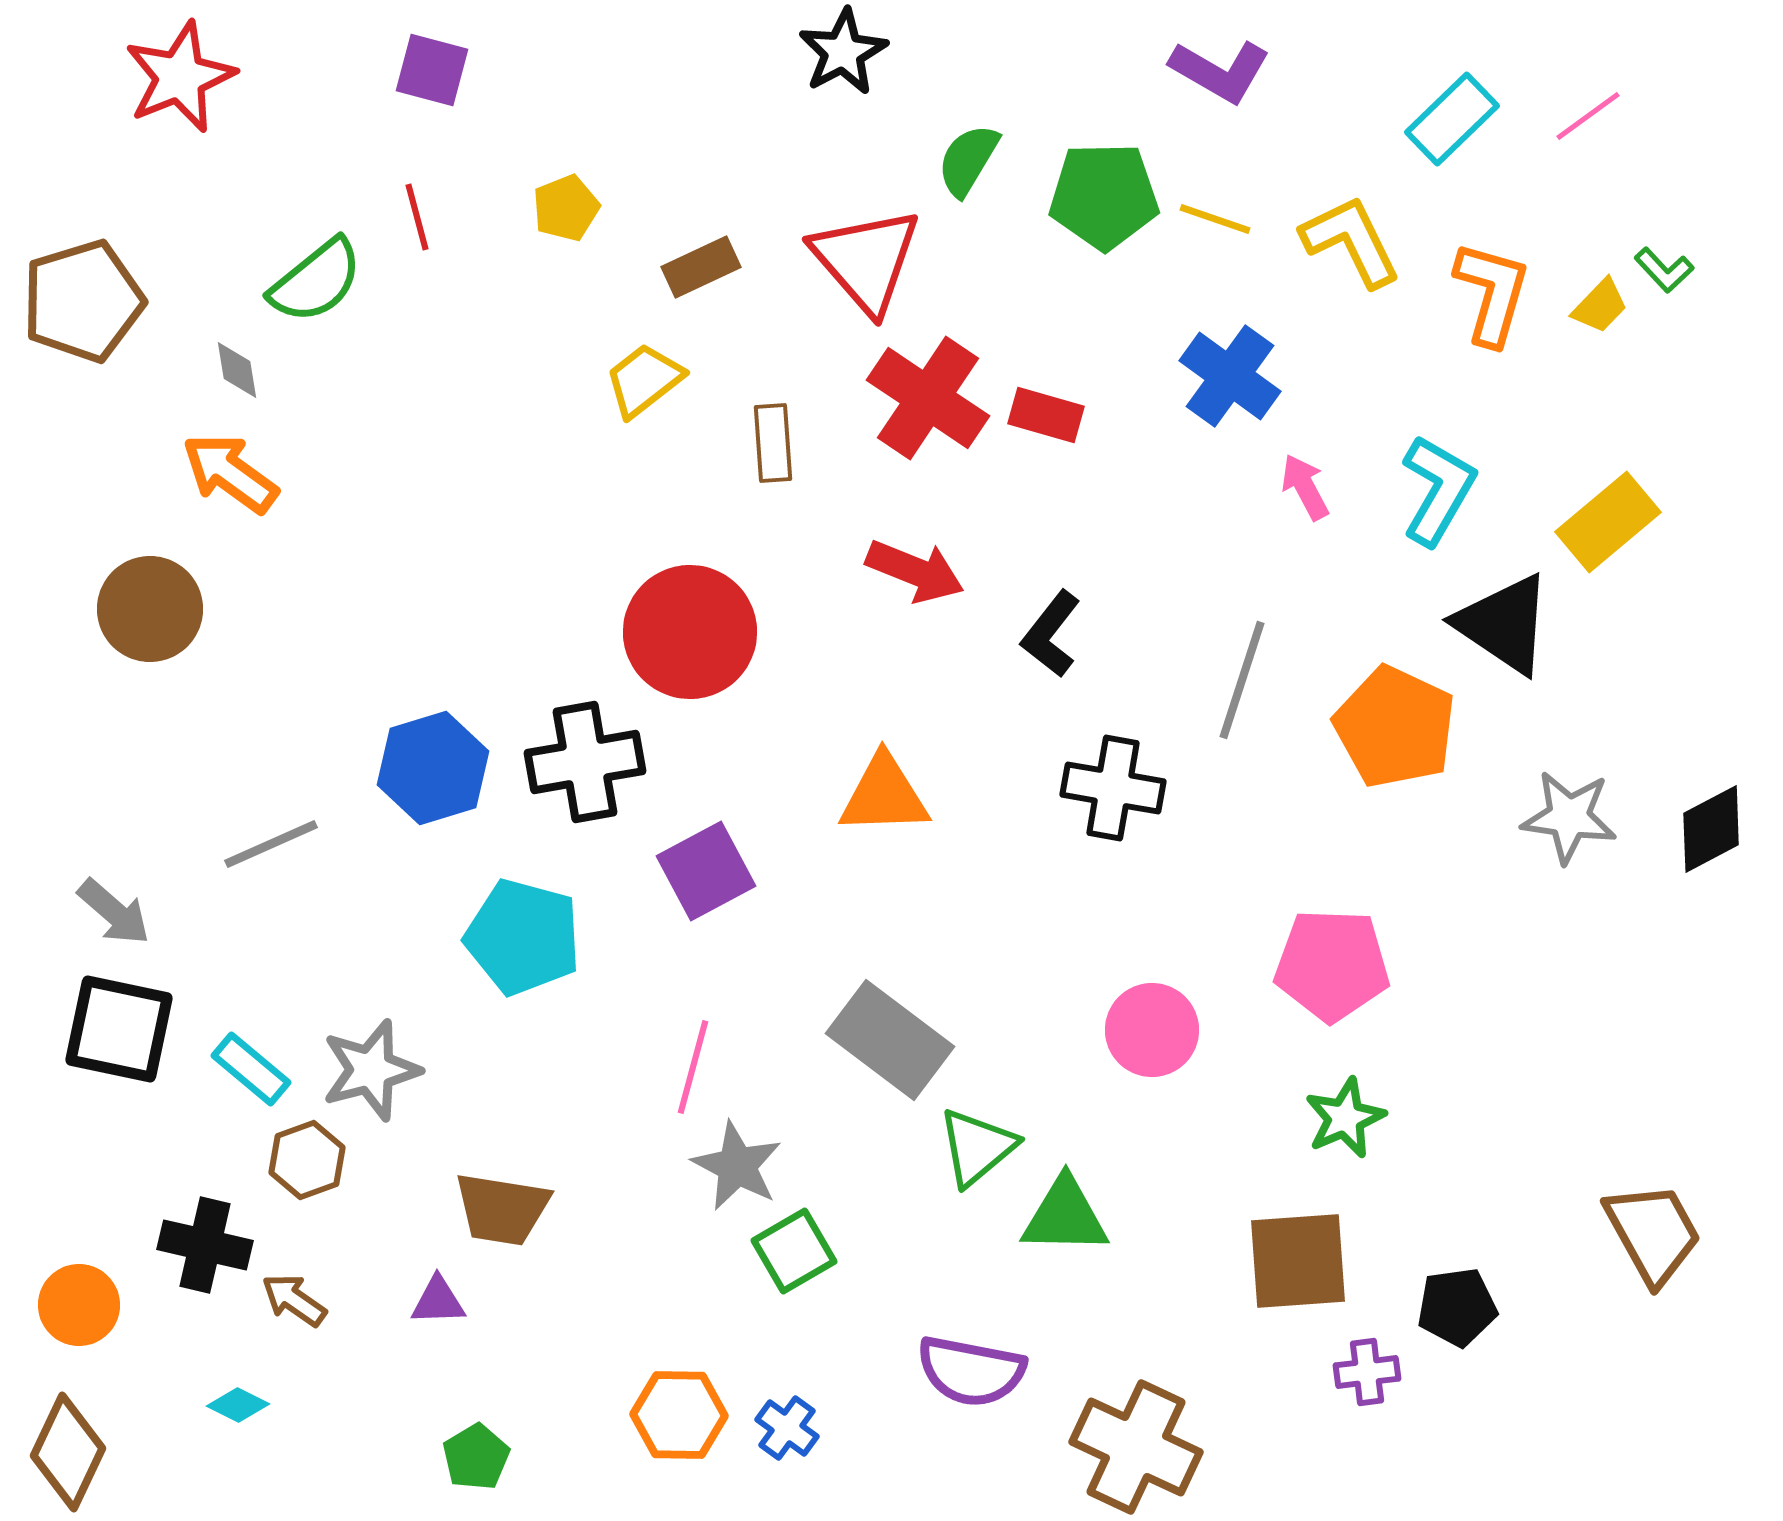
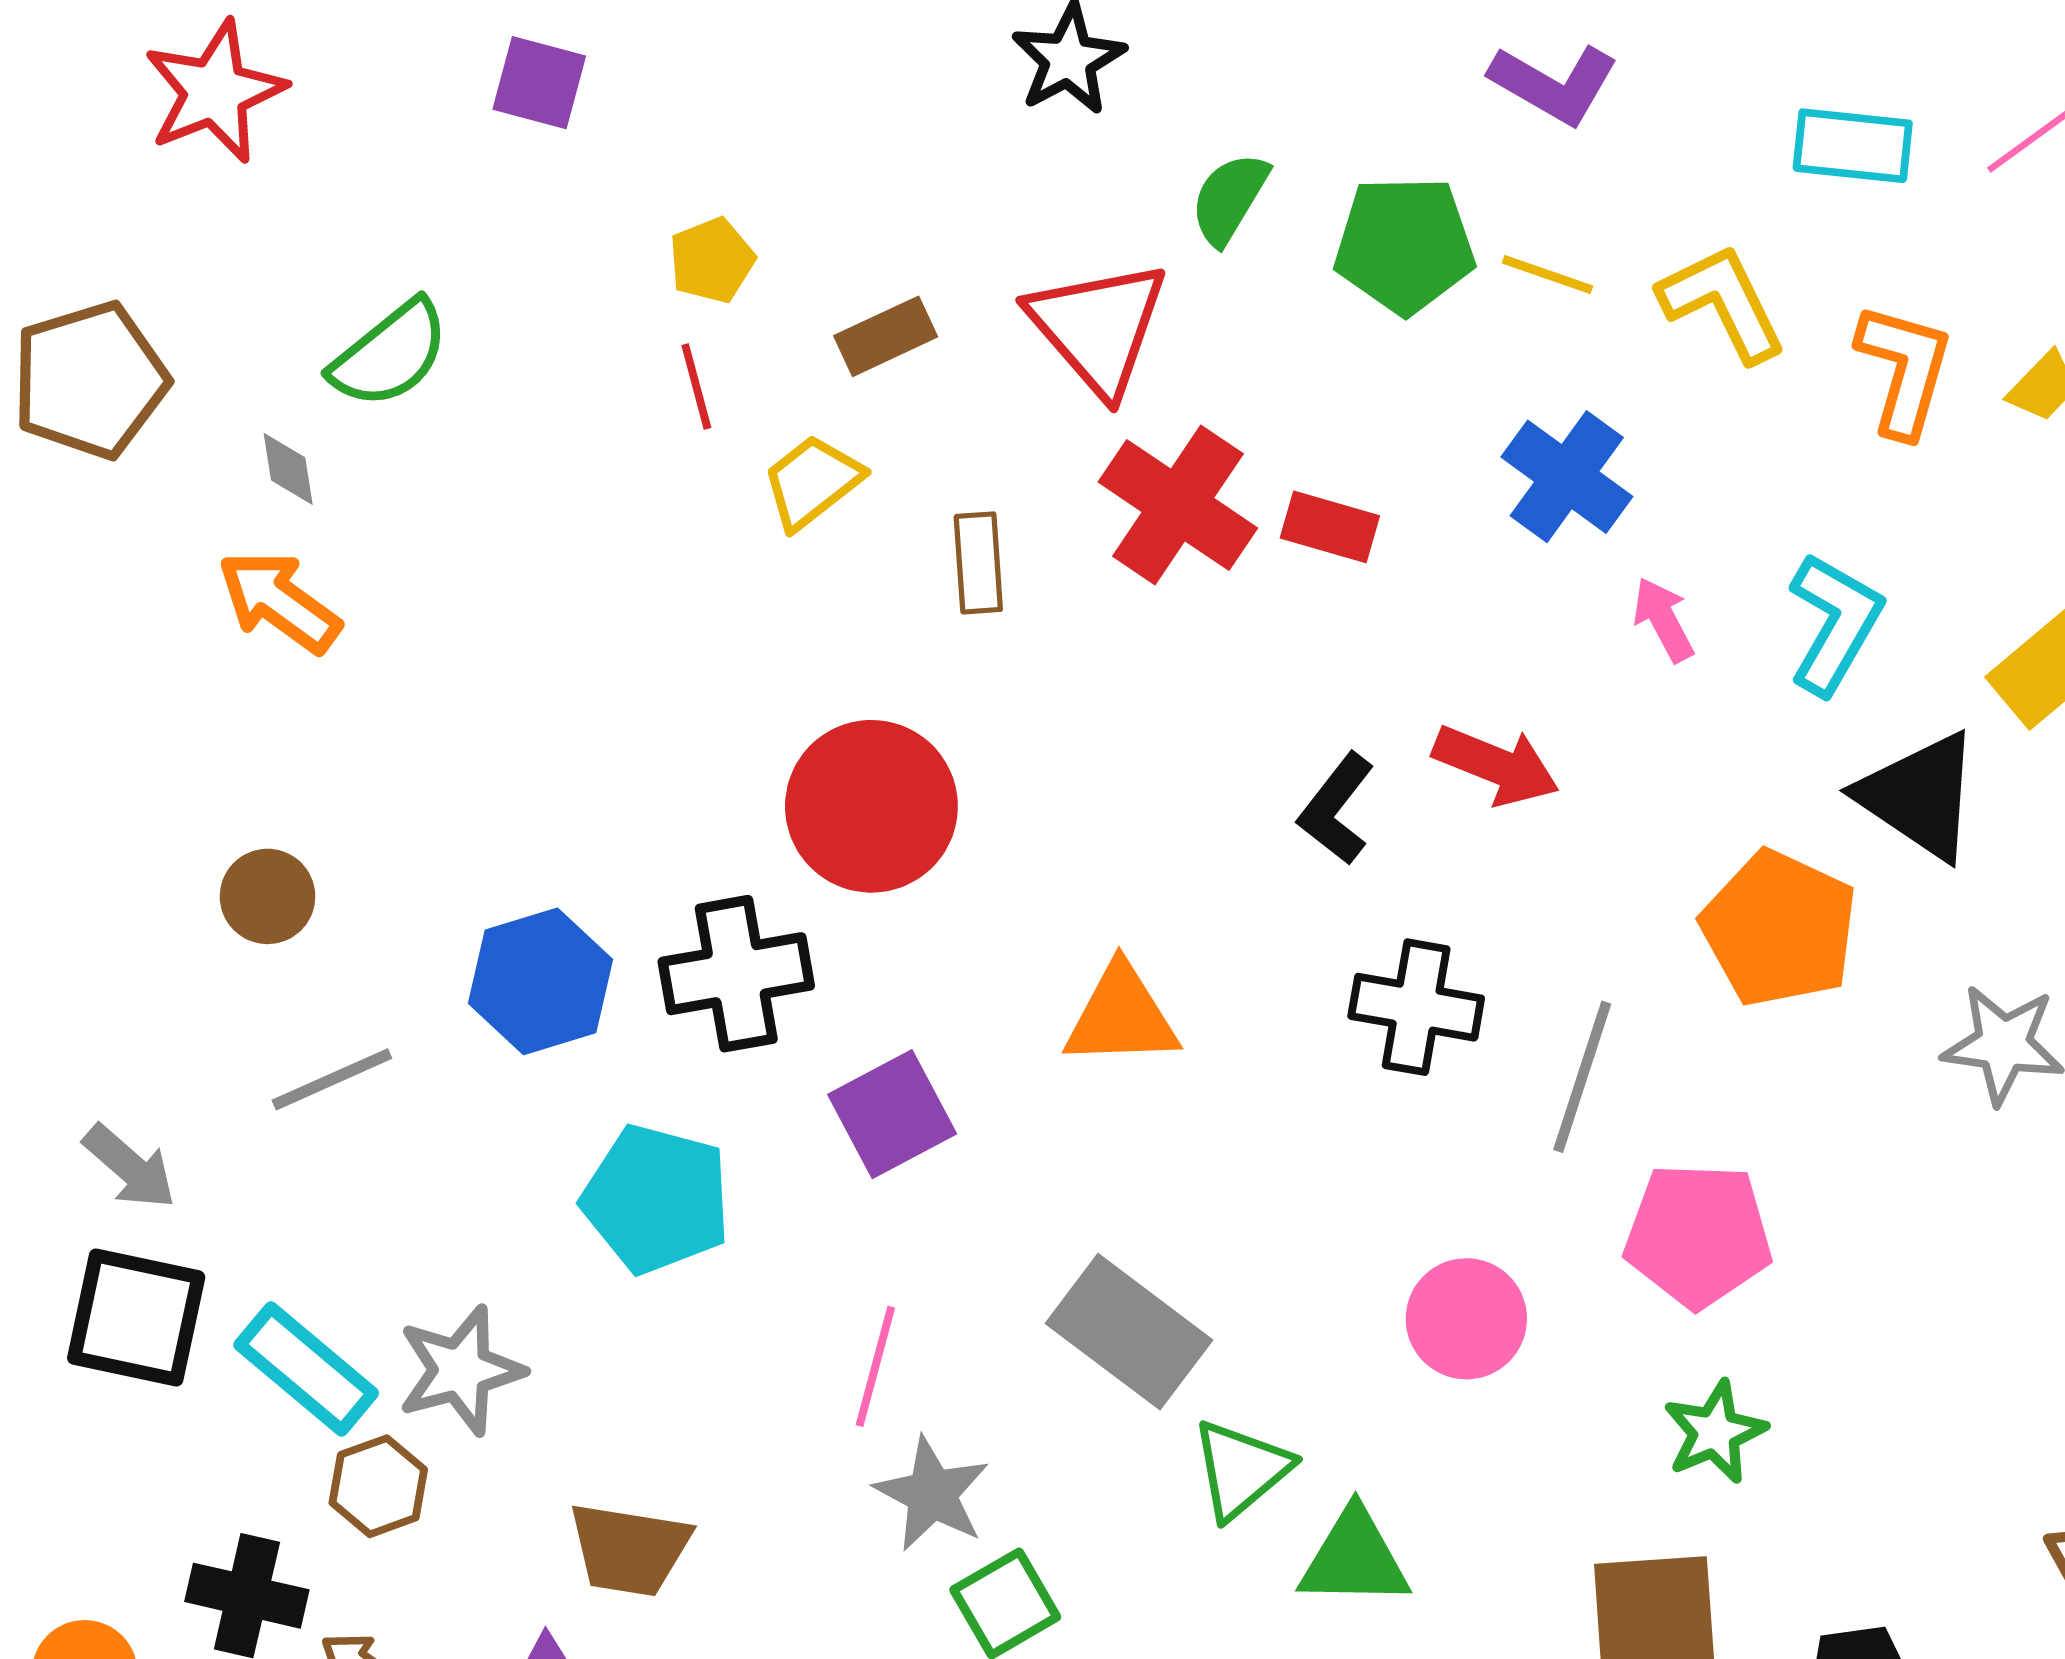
cyan rectangle: (1452, 119) -> (1853, 146), turned 50
red line: (417, 217) -> (696, 387), moved
red arrow: (915, 571) -> (1496, 765), moved
brown circle: (150, 609) -> (268, 896), moved, size x0.7
gray line: (1242, 680) -> (1582, 1077), moved
cyan rectangle: (251, 1069) -> (306, 1369), size x1.4

